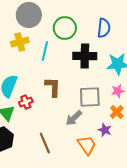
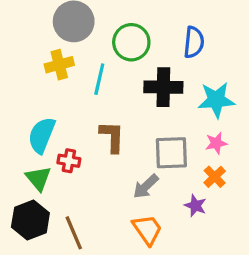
red cross: (26, 102) -> (69, 161), turned 32
brown line: (45, 143) -> (74, 233), moved
orange trapezoid: (87, 145) -> (147, 230), moved

